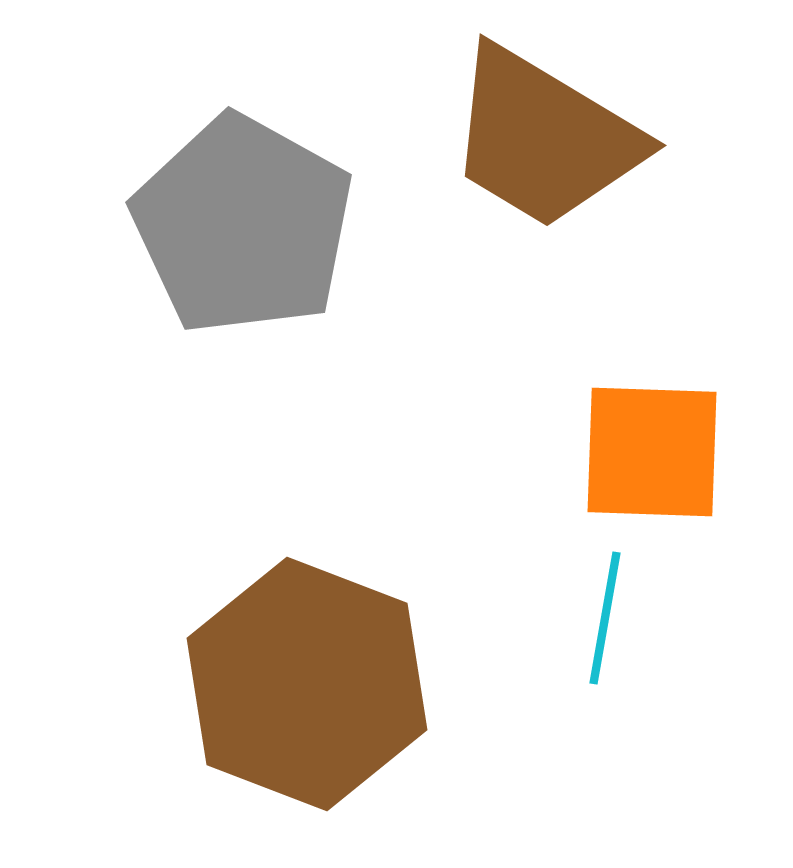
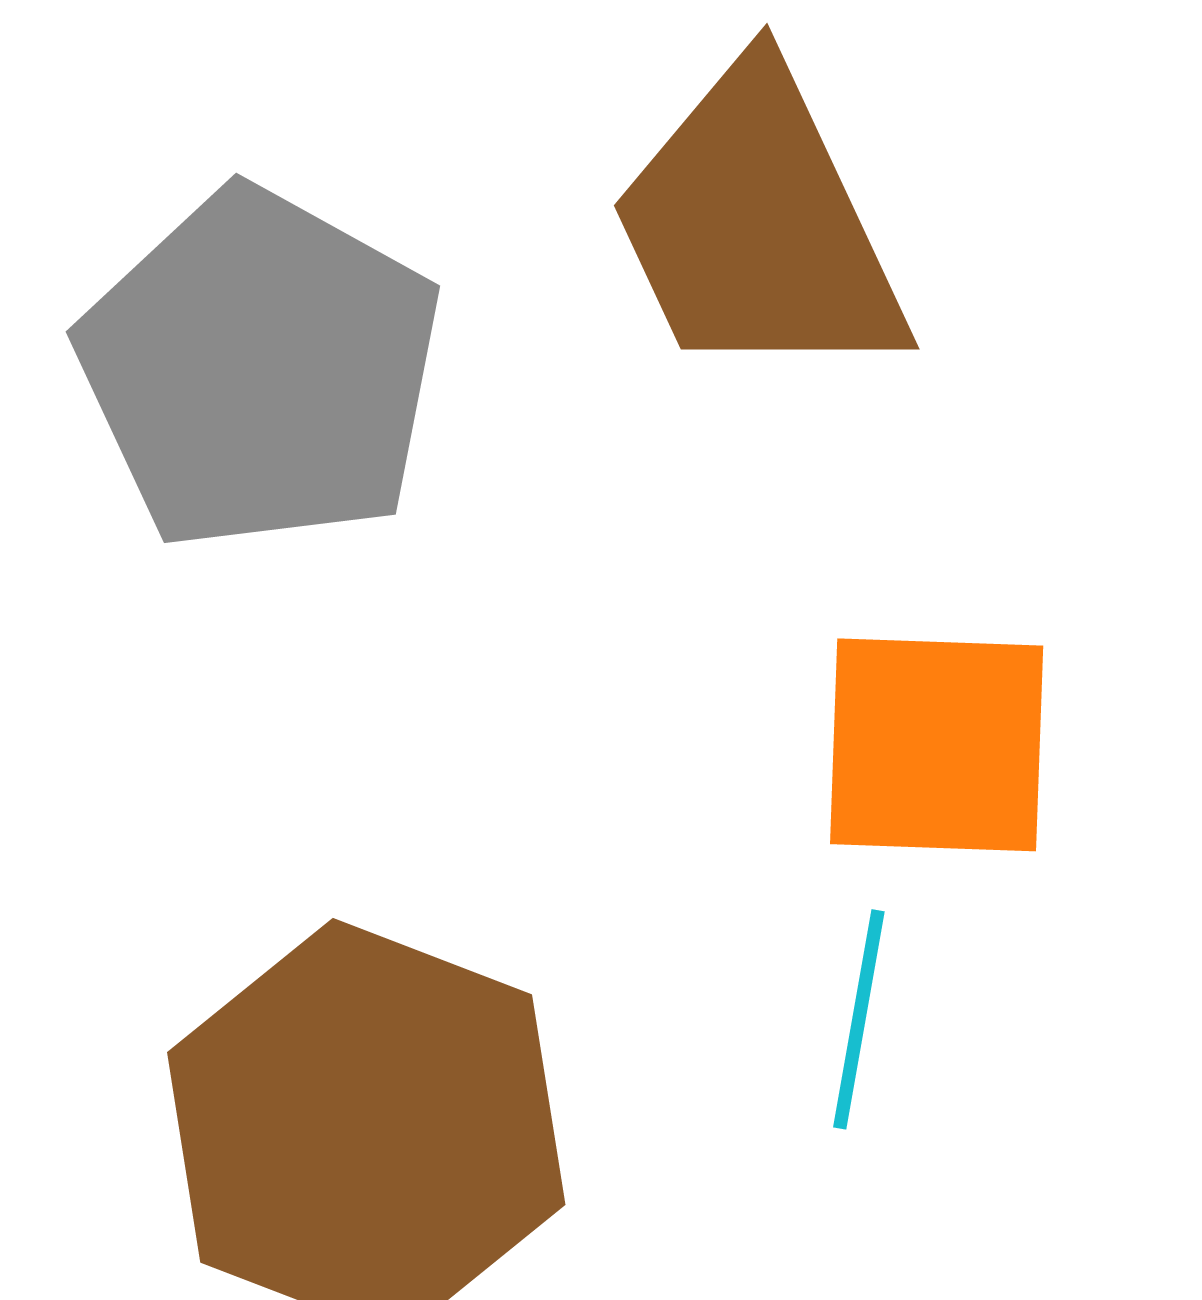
brown trapezoid: (544, 138) -> (758, 226), turned 34

